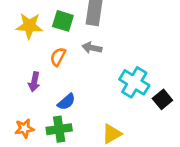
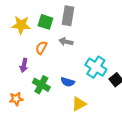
blue semicircle: (66, 102) -> (68, 82), moved, turned 56
green cross: (59, 129) -> (41, 85), moved, turned 36

